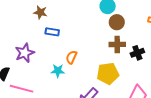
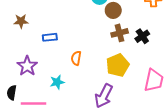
brown star: (40, 12) -> (21, 21), moved
cyan star: (58, 71) -> (57, 82), moved

